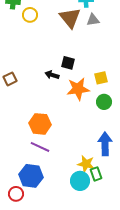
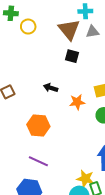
black square: (68, 63) -> (72, 56), moved
orange star: (78, 89) -> (77, 102), size x0.7
orange hexagon: (40, 124) -> (38, 126), moved

